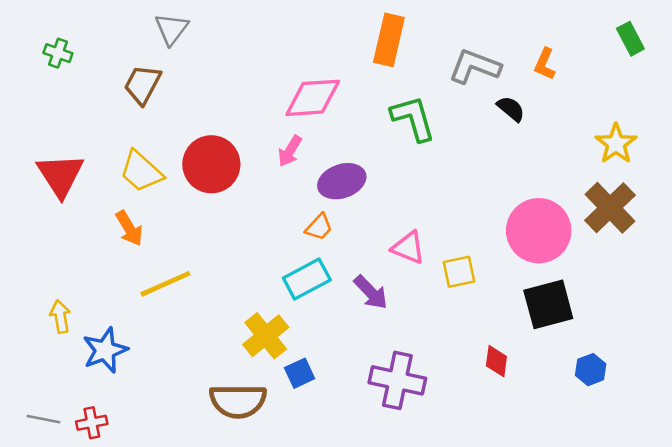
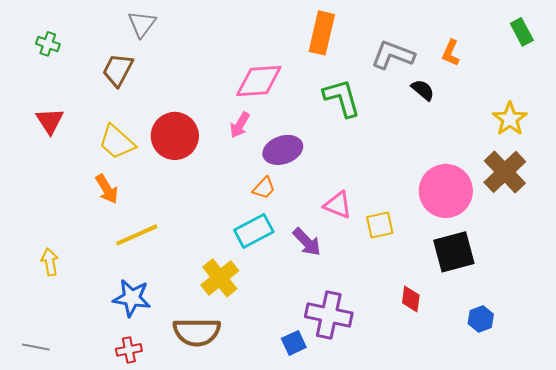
red triangle: (60, 175) -> (50, 121), moved, size x0.7
blue star: (105, 350) -> (132, 298), moved, turned 30
blue hexagon: (591, 370) -> (481, 319), moved
blue square: (300, 373) -> (294, 343), moved
red cross: (92, 423) -> (129, 350), moved

